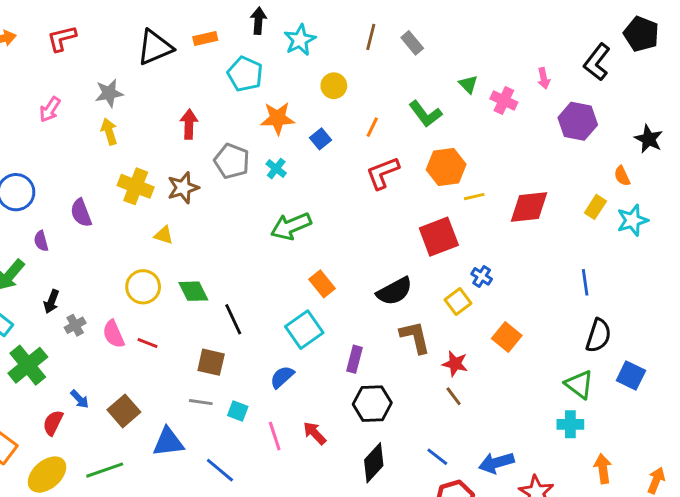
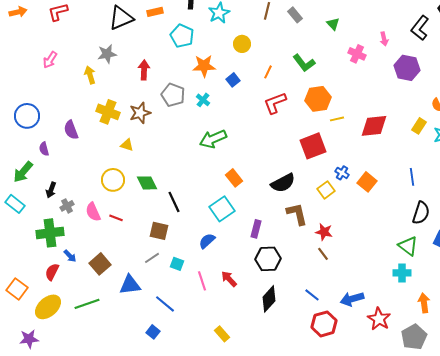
green triangle: (468, 84) -> (333, 24), moved
gray star: (109, 93) -> (107, 54), moved
orange square: (507, 337) -> (367, 182), moved
green cross: (28, 365) -> (50, 233), moved, turned 32
gray line: (201, 402) -> (152, 258), turned -42

